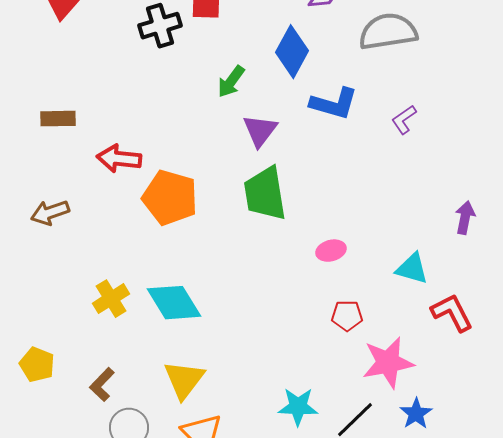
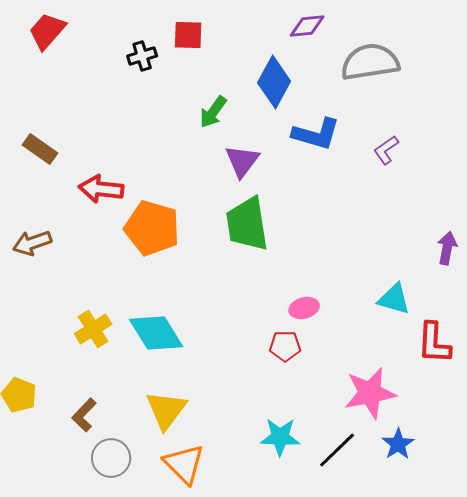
black cross: (160, 26) -> (142, 56), size x0.7
brown rectangle: (58, 119) -> (40, 149), turned 36
pink ellipse: (331, 251) -> (304, 308), moved
red L-shape: (452, 313) -> (434, 343), turned -150
red pentagon: (347, 316) -> (285, 346), moved

